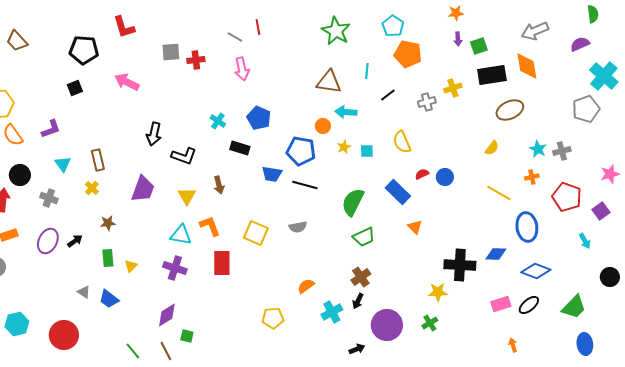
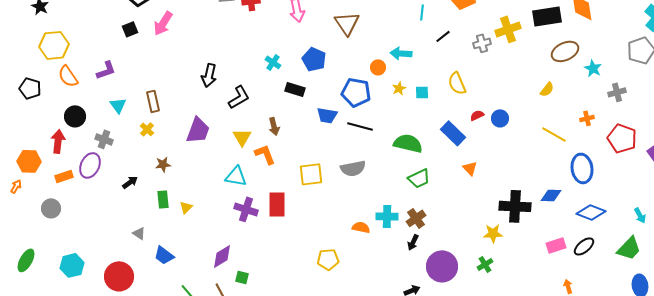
pink arrow: (127, 82) -> (163, 23), moved, turned -85
brown triangle: (329, 82) -> (347, 23), moved, turned 48
yellow cross: (453, 88) -> (508, 29), size x1.4
cyan star: (538, 149) -> (593, 68), moved
black L-shape: (184, 156) -> (239, 97), turned -50
green semicircle: (353, 202) -> (408, 143), turned 76
orange L-shape: (210, 226) -> (265, 154), moved
gray semicircle: (298, 227) -> (353, 168), size x1.4
yellow square: (256, 233) -> (311, 174), turned -30
purple ellipse: (48, 241) -> (90, 165), moved
cyan arrow: (585, 241) -> (640, 215), moved
purple cross: (175, 268) -> (246, 209), moved
orange semicircle: (306, 286) -> (361, 227), turned 48
blue trapezoid: (109, 299) -> (164, 255), moved
cyan cross: (332, 312) -> (387, 216), moved, turned 30

